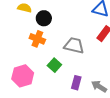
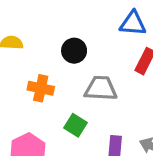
black circle: (44, 18) -> (74, 51), moved

